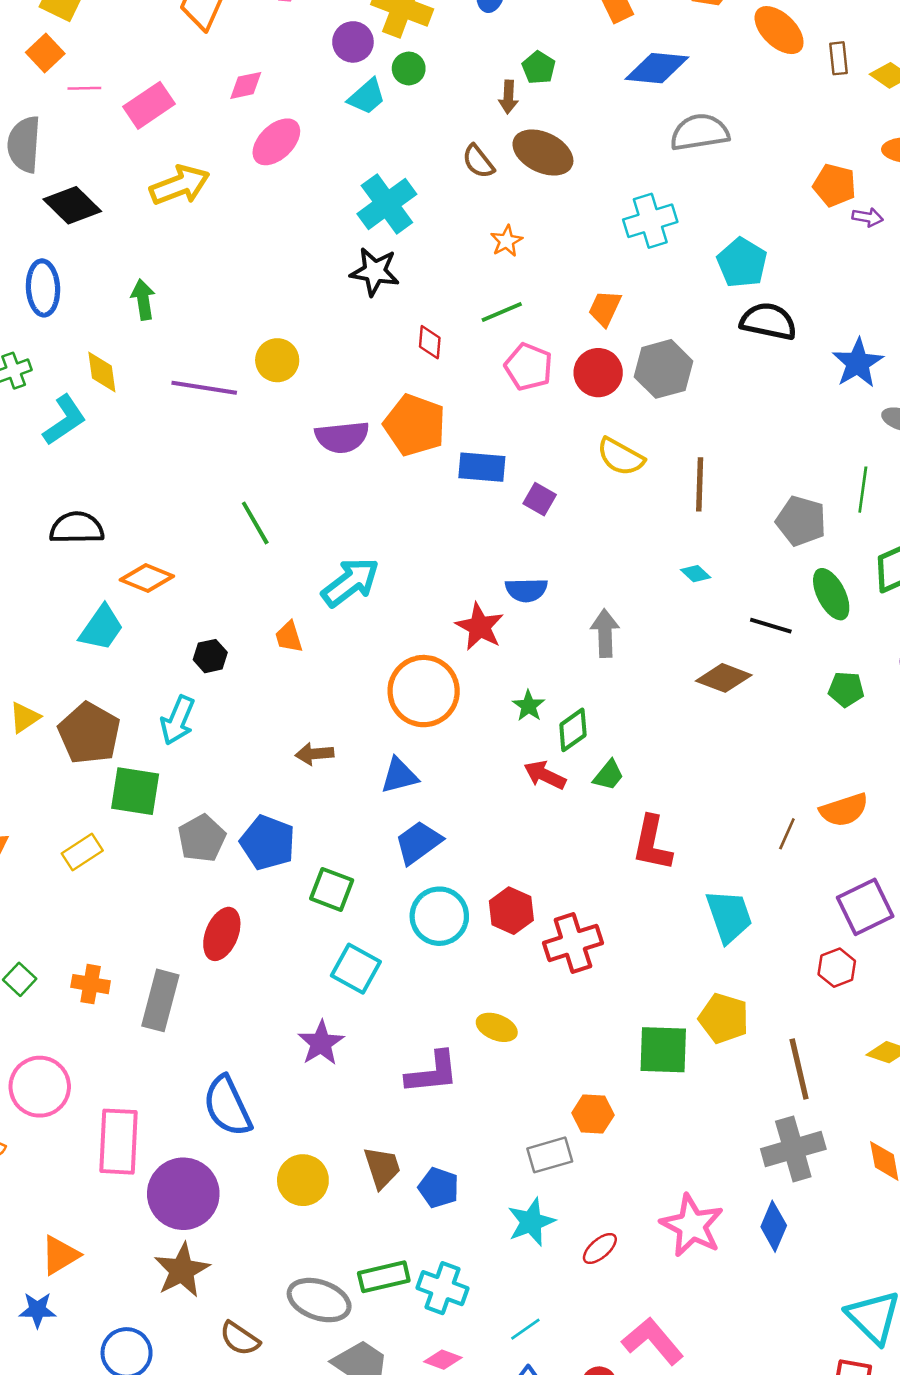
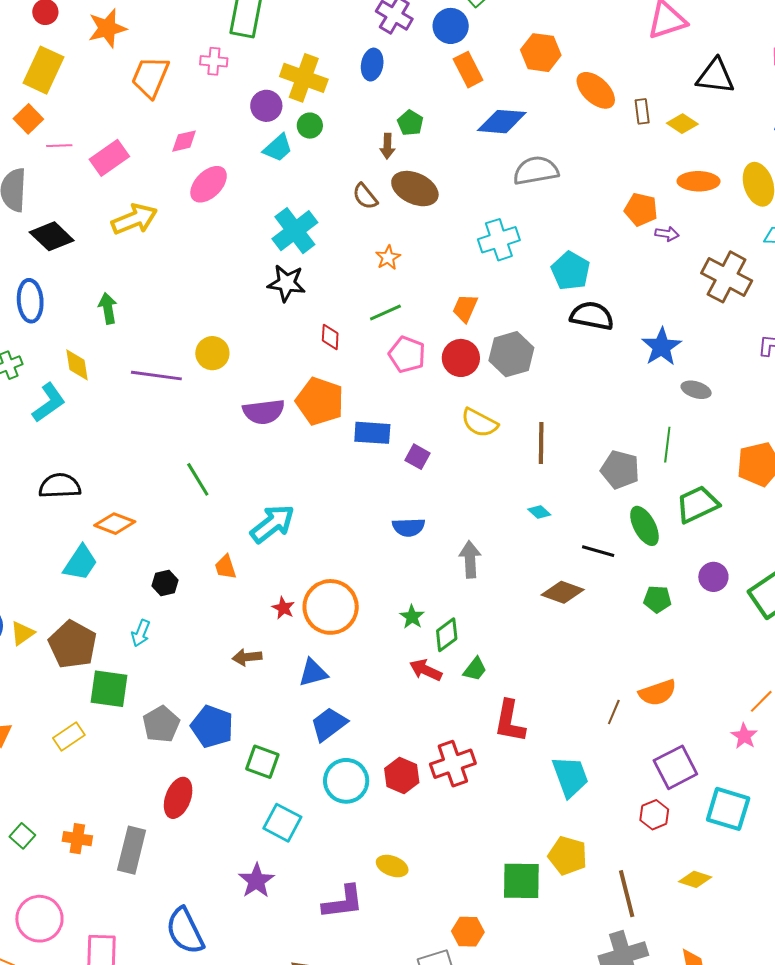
red star: (480, 627) -> (283, 608), moved, size x0.6
cyan arrow: (178, 720) -> (141, 633), size x0.7
red cross: (573, 943) -> (453, 764), moved

